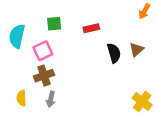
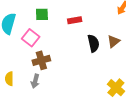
pink square: (43, 51) -> (31, 38), turned -30
brown cross: (44, 76) -> (41, 60), moved

